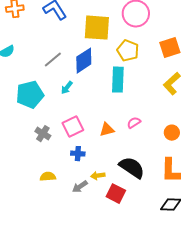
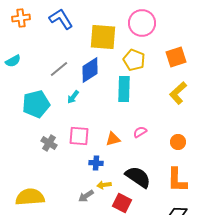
pink square: (73, 127) -> (79, 136), turned 30
blue cross: (78, 154) -> (96, 163), moved
yellow semicircle: (48, 177) -> (30, 197), moved, size x1.8

